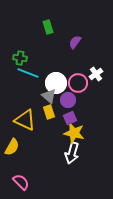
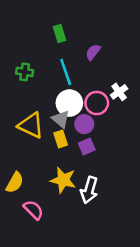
cyan line: (28, 73) -> (66, 72), moved, turned 50
yellow triangle: (25, 120) -> (31, 125), moved
yellow star: (74, 133) -> (63, 180), moved
pink semicircle: (21, 182) -> (33, 210), moved

